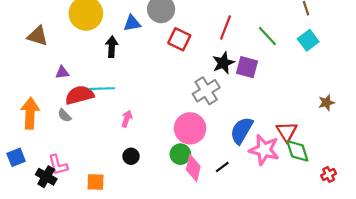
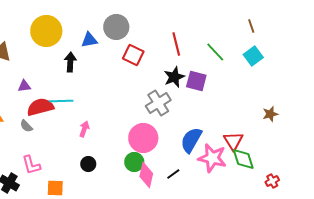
red line: (225, 27) -> (176, 44), turned -35
pink L-shape: (58, 165) -> (31, 165), moved

